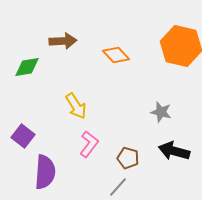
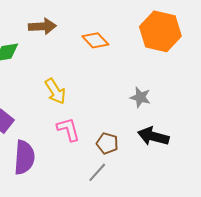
pink L-shape: (89, 144) -> (68, 129), turned -52

